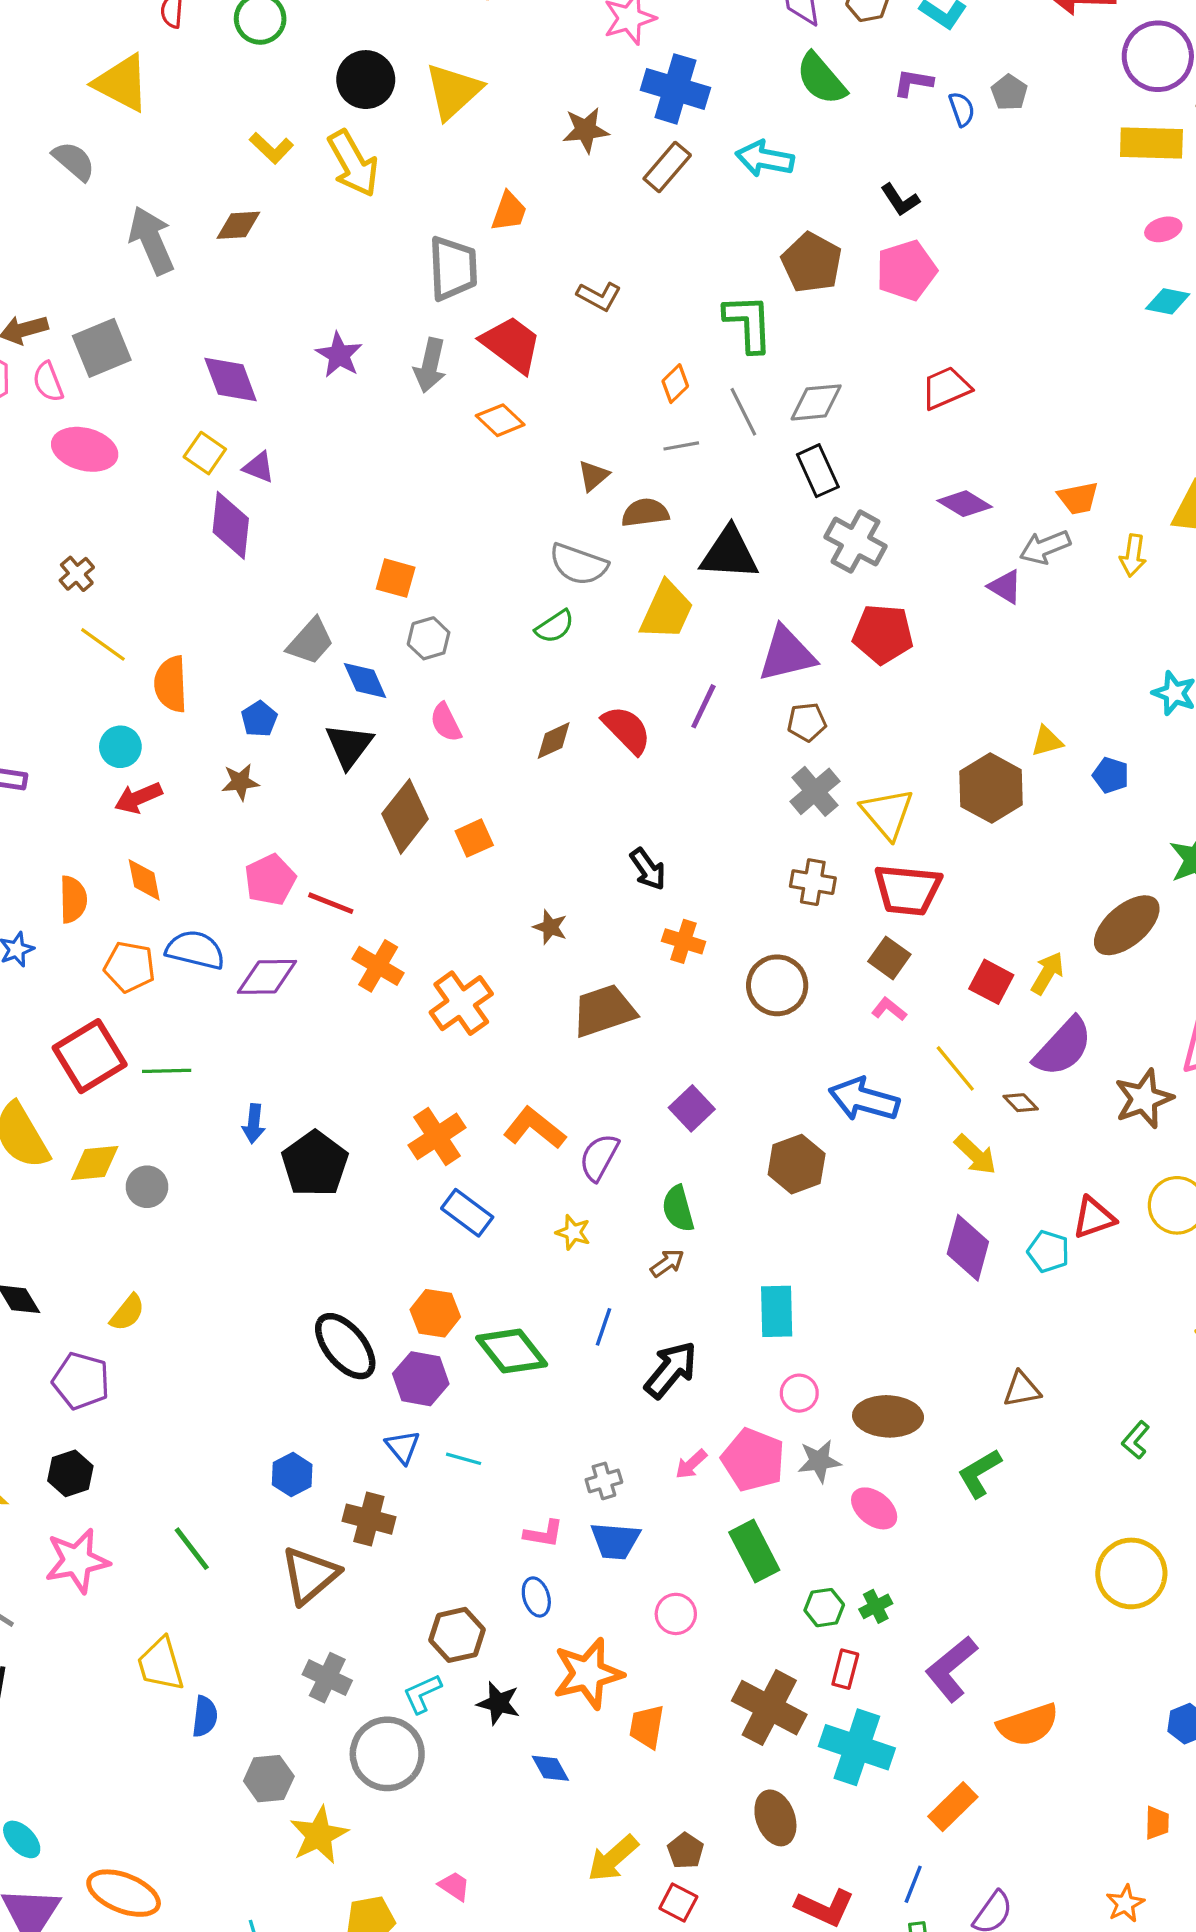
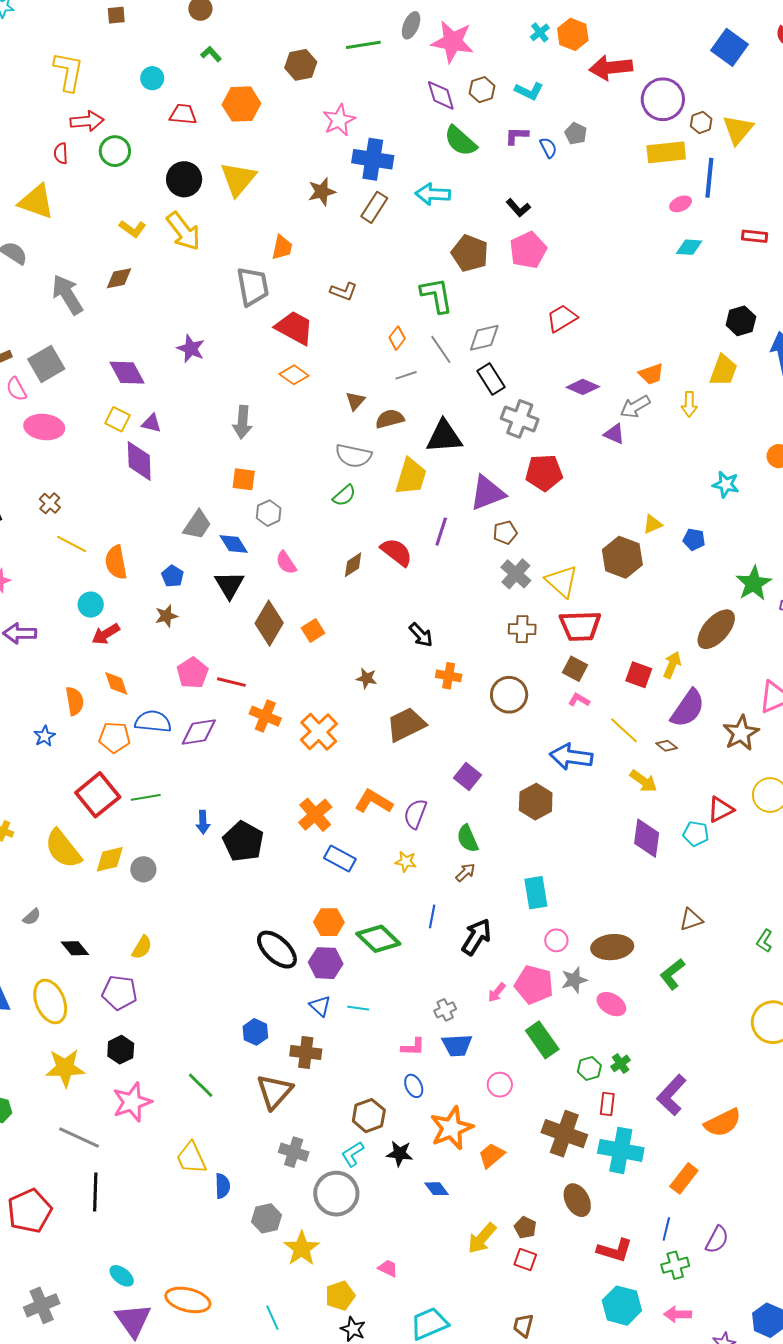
gray arrow: (430, 365) -> (242, 422), moved
orange trapezoid: (647, 1727) -> (492, 1155), turned 48

